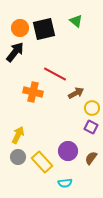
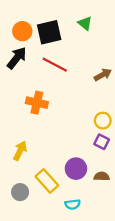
red line: (55, 74) -> (55, 65), moved
brown arrow: (76, 93) -> (103, 75), moved
gray circle: (18, 157) -> (20, 192), moved
brown semicircle: (91, 158) -> (102, 176), turned 56

